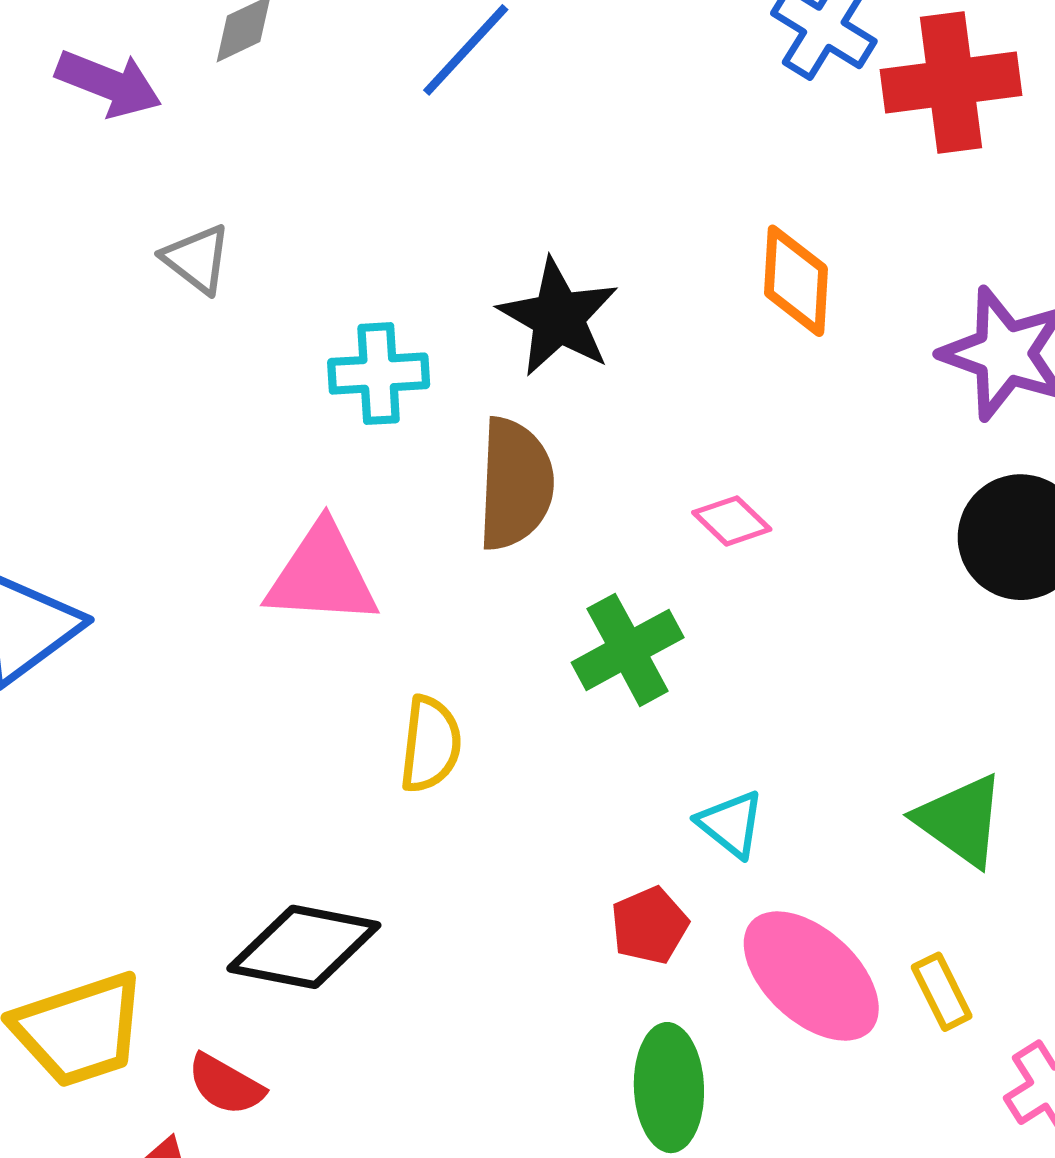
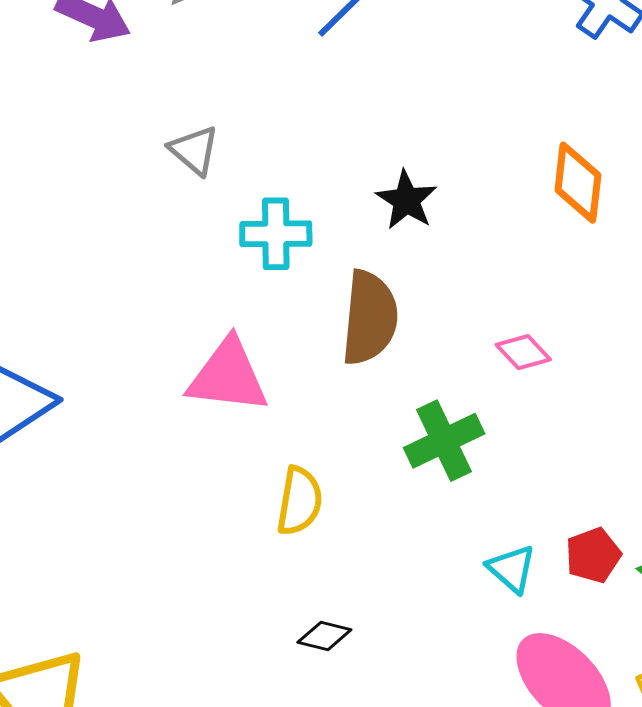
gray triangle: (197, 259) -> (194, 150), moved
black star: (558, 317) -> (406, 200), size x0.7
red pentagon: (649, 925) -> (593, 555), moved
black diamond: (304, 947) -> (324, 636), moved, size x0.5

